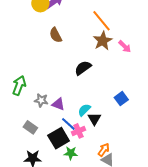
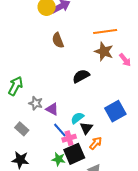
orange line: (102, 21) -> (105, 32), turned -65
brown star: (103, 41) -> (104, 52), turned -30
blue square: (121, 99) -> (115, 111), size x1.5
black square: (59, 138) -> (74, 154), moved
orange arrow: (104, 150) -> (96, 143), moved

